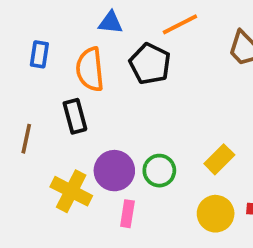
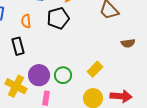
black pentagon: (150, 64) -> (58, 18), turned 30
orange semicircle: (90, 69) -> (26, 21), size x0.6

